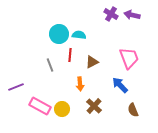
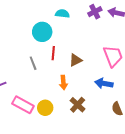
purple cross: (111, 14) -> (95, 12), turned 32
cyan semicircle: (79, 35) -> (62, 14), moved
blue arrow: (120, 85) -> (104, 83), turned -36

